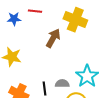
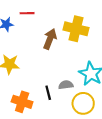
yellow cross: (75, 20) -> (76, 29), moved

